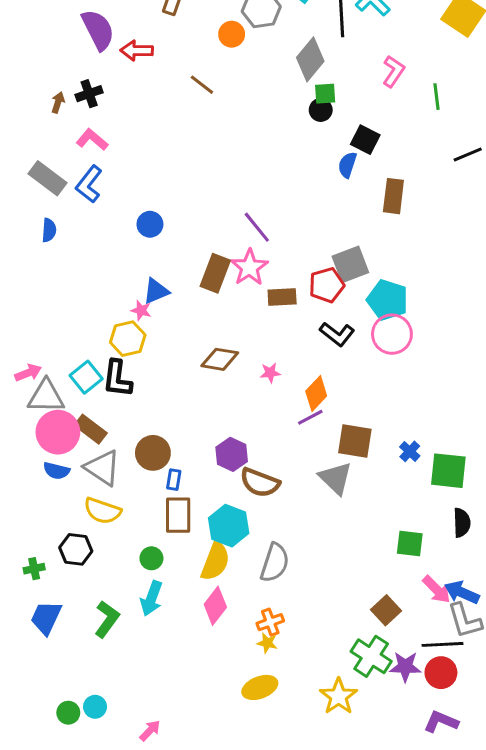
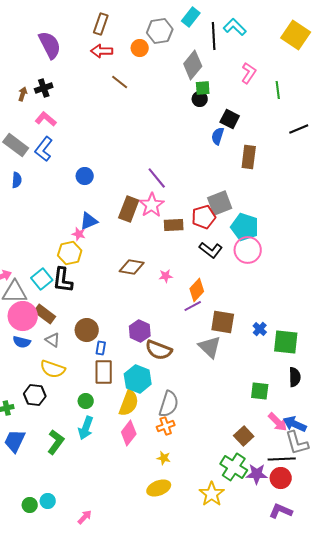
red arrow: (137, 51) -> (102, 51), moved
gray triangle: (102, 468) -> (53, 340), size x0.6
orange cross: (270, 622) -> (166, 426), moved

